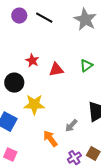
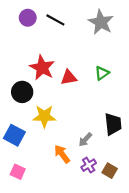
red star: (32, 61) -> (42, 68), size x1.6
purple cross: (74, 158) -> (89, 165), moved

